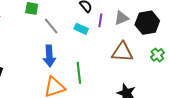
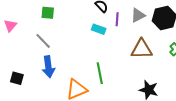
gray line: (51, 26) -> (43, 41), moved
blue arrow: (49, 56) -> (48, 67), moved

